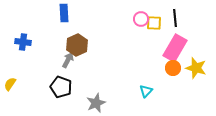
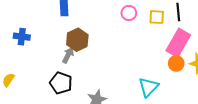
pink circle: (141, 19) -> (129, 13), moved
cyan triangle: (146, 91) -> (148, 87), size x1.5

